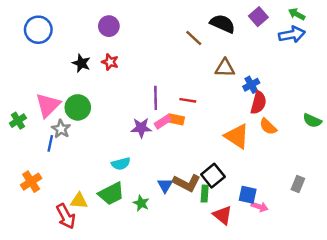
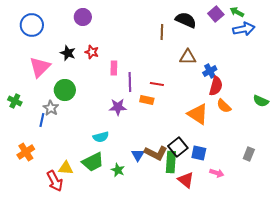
green arrow: (297, 14) -> (237, 12), moved
purple circle: (109, 26) -> (83, 17), moved
brown line: (194, 38) -> (162, 32), turned 49
pink triangle: (48, 105) -> (40, 67), moved
green cross: (18, 121) -> (15, 101), turned -32
pink rectangle: (163, 122) -> (114, 68), moved, turned -56
green rectangle: (205, 194) -> (171, 162), size x1.5
blue square: (248, 195) -> (199, 153), moved

